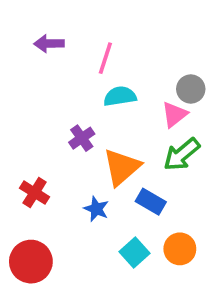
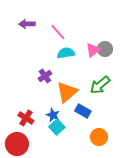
pink line: (105, 58) -> (58, 32), turned -60
pink triangle: (174, 114) -> (93, 50), moved
red cross: (35, 193) -> (26, 118), moved
cyan square: (134, 252) -> (57, 127), moved

